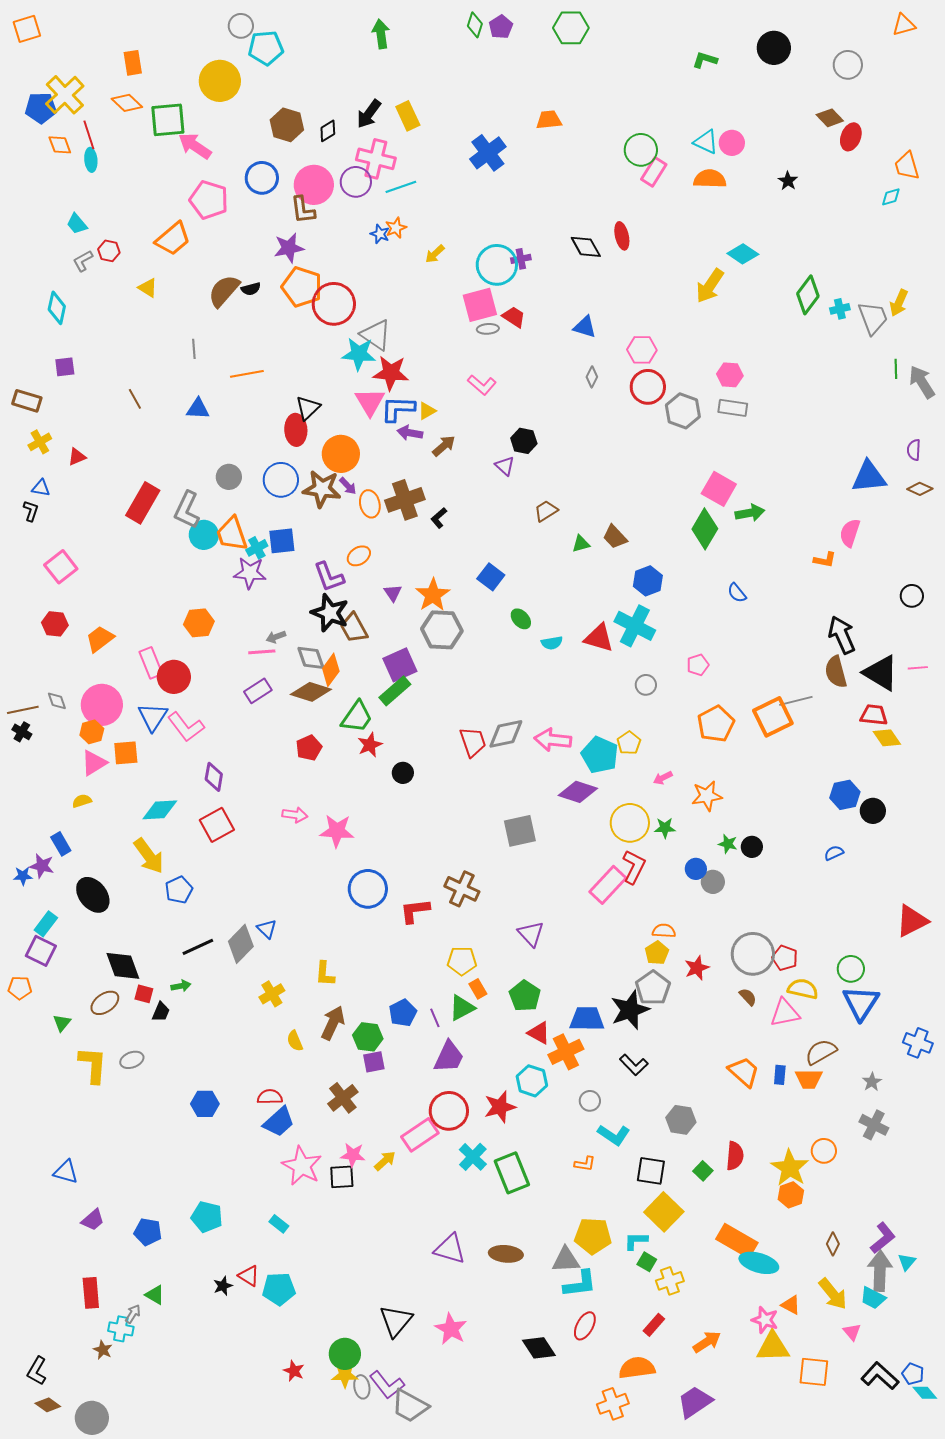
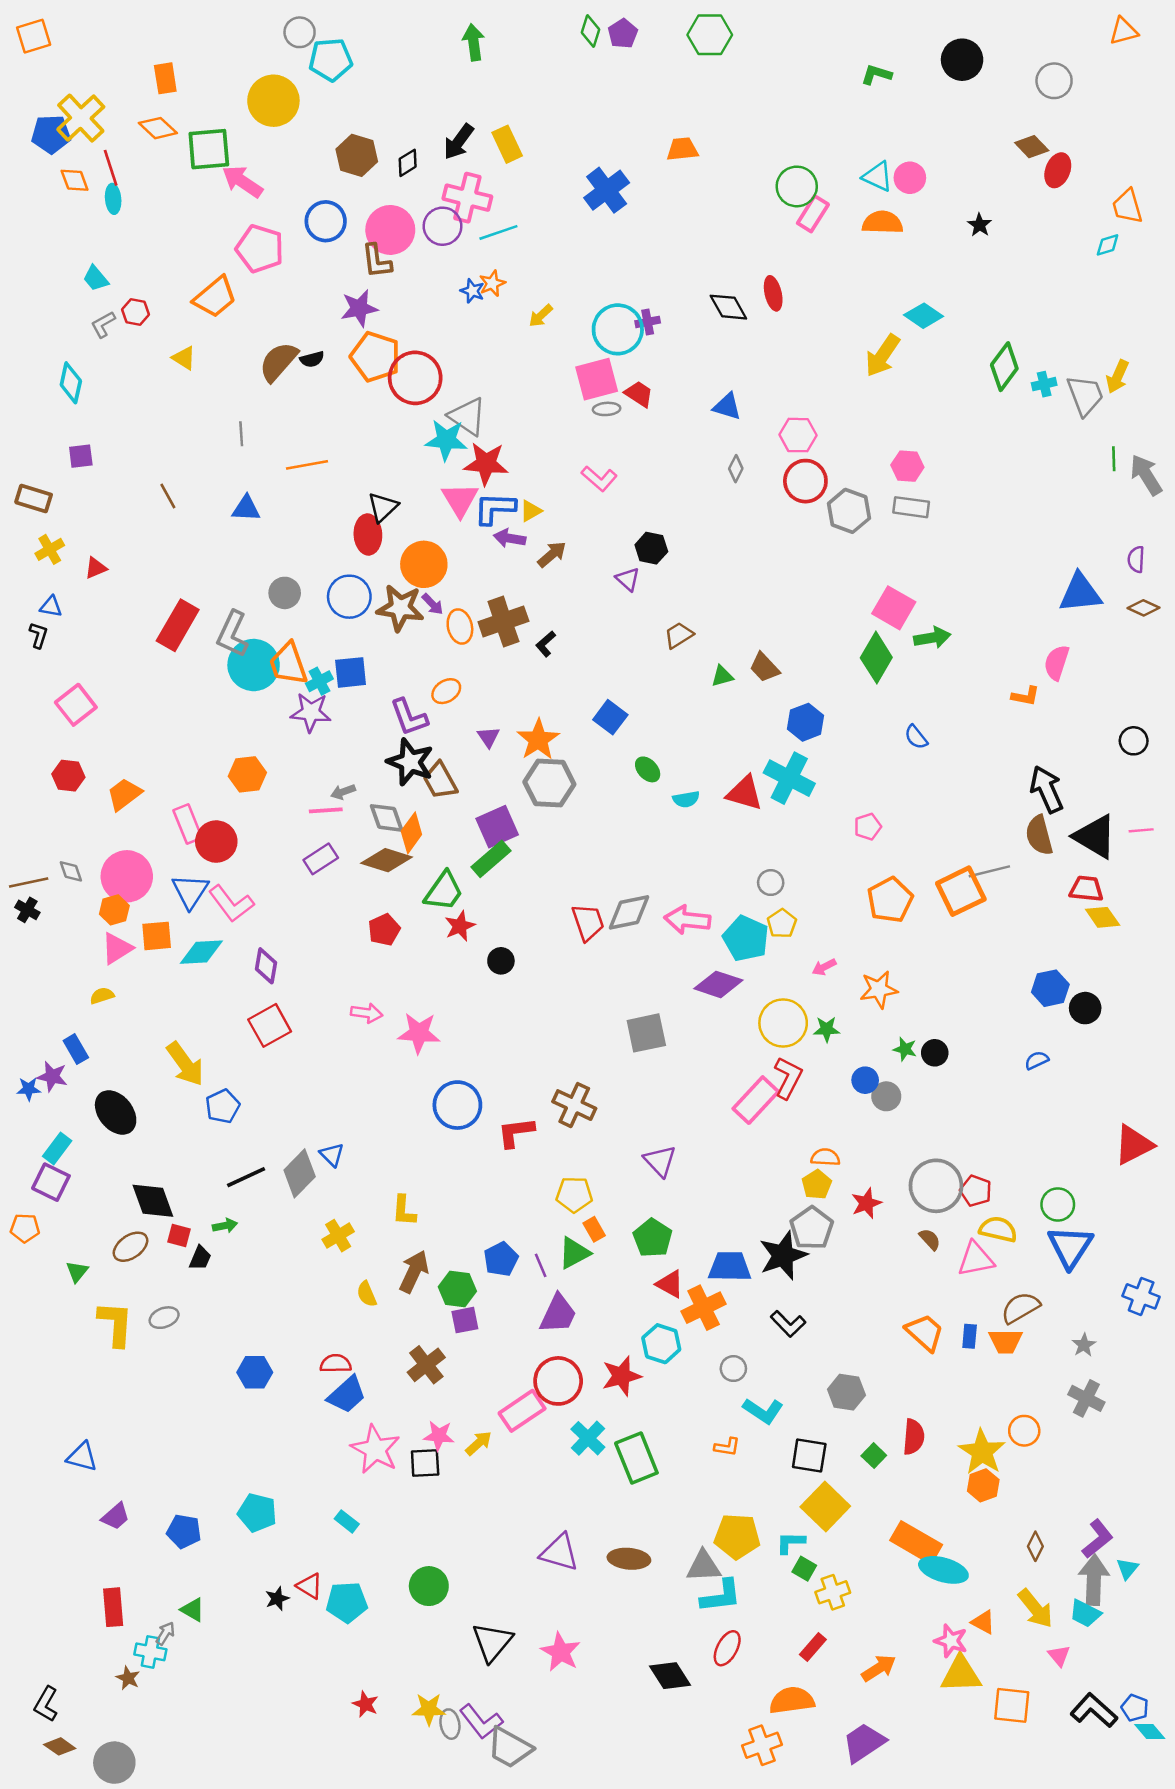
cyan circle: (204, 535) -> (254, 665), size x1.4
gray circle: (646, 685) -> (771, 883), moved
cyan diamond: (160, 810) -> (201, 952), moved
green circle: (345, 1354) -> (429, 1586), moved

